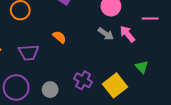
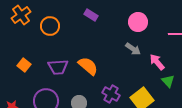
pink arrow: (127, 34) -> (157, 62), moved
orange semicircle: (59, 37) -> (88, 66), moved, size x1.5

